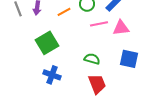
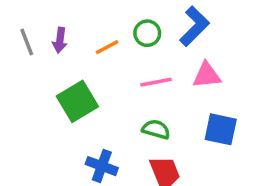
pink line: (99, 24) -> (156, 82), moved
blue cross: (52, 75) -> (102, 166), moved

